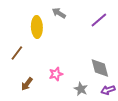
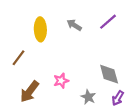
gray arrow: (59, 13) -> (74, 25), moved
brown arrow: (27, 84) -> (29, 92), size x1.5
purple arrow: (108, 90) -> (118, 98), turned -40

